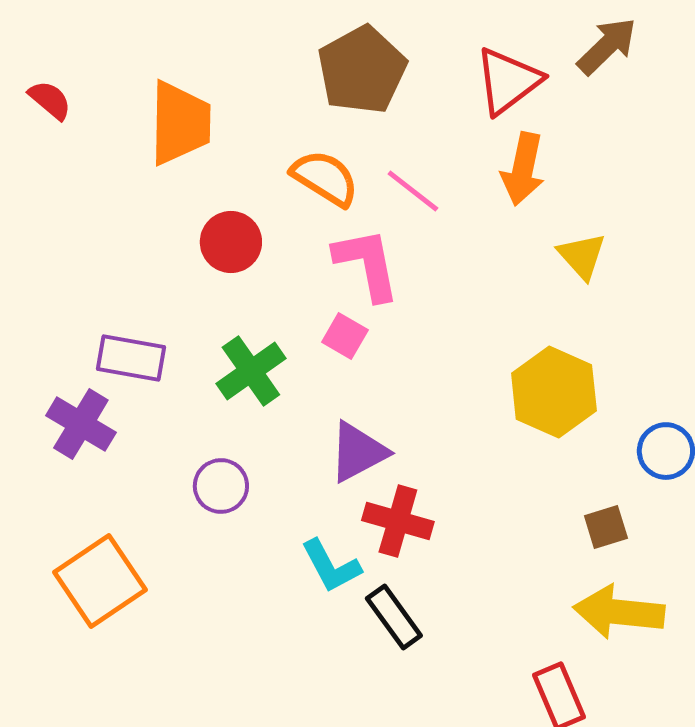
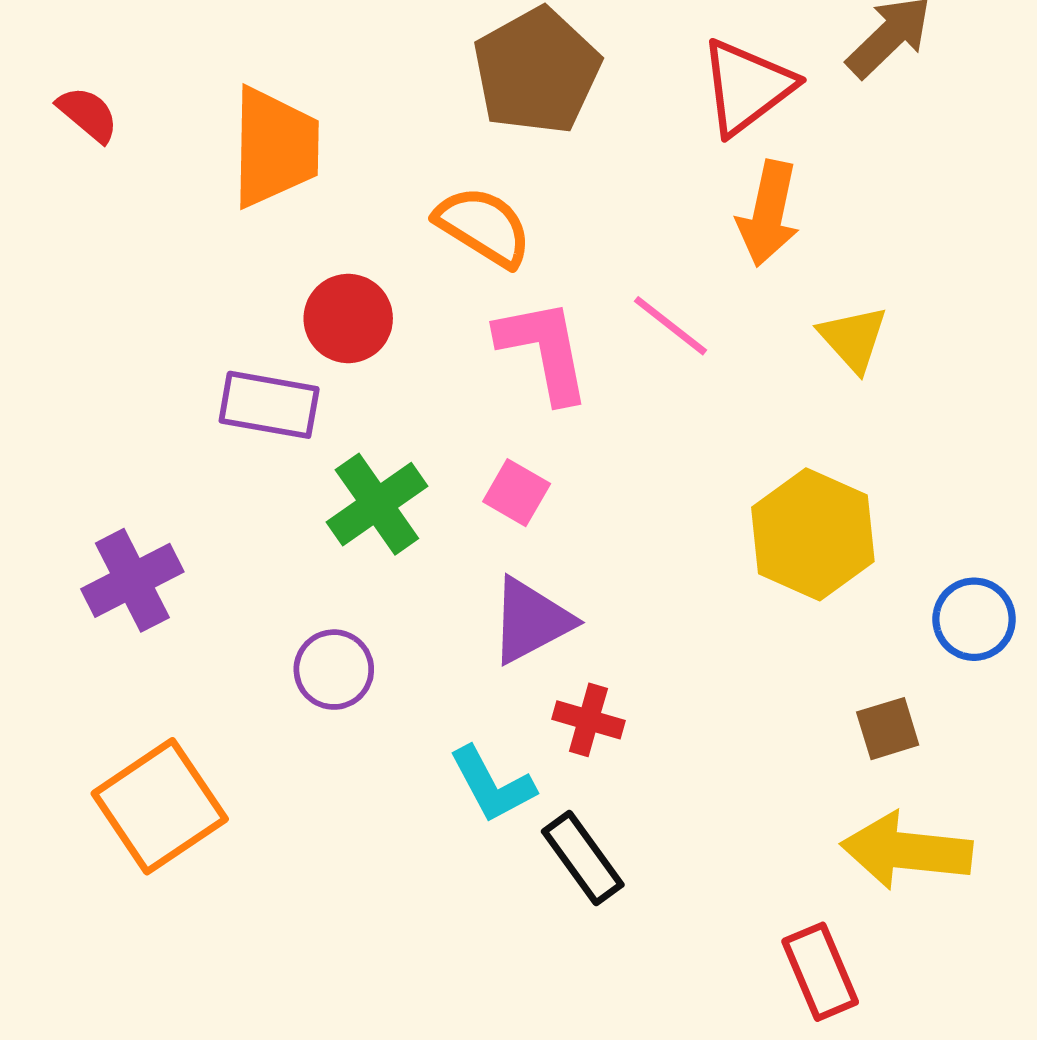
pink line: (413, 191) -> (670, 326), moved
pink square: (345, 336) -> (517, 493), moved
purple rectangle: (131, 358) -> (269, 405), moved
purple cross: (81, 424) -> (132, 580), turned 32
red cross: (398, 521) -> (588, 720), size x0.7

